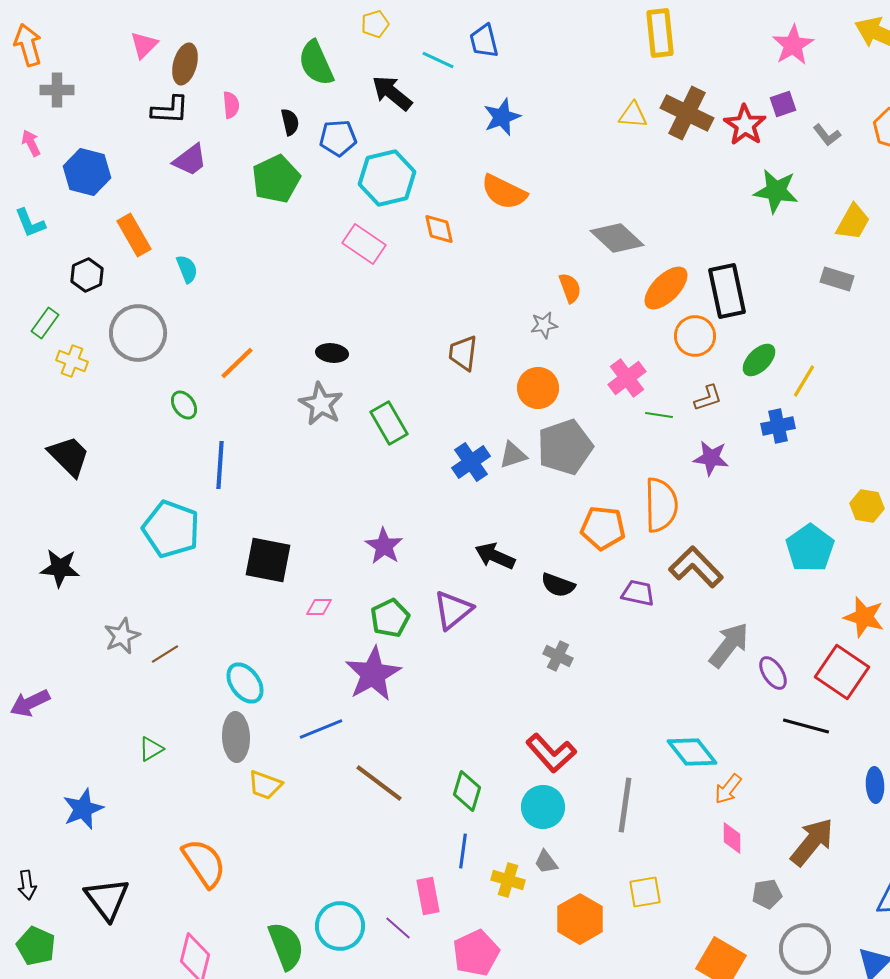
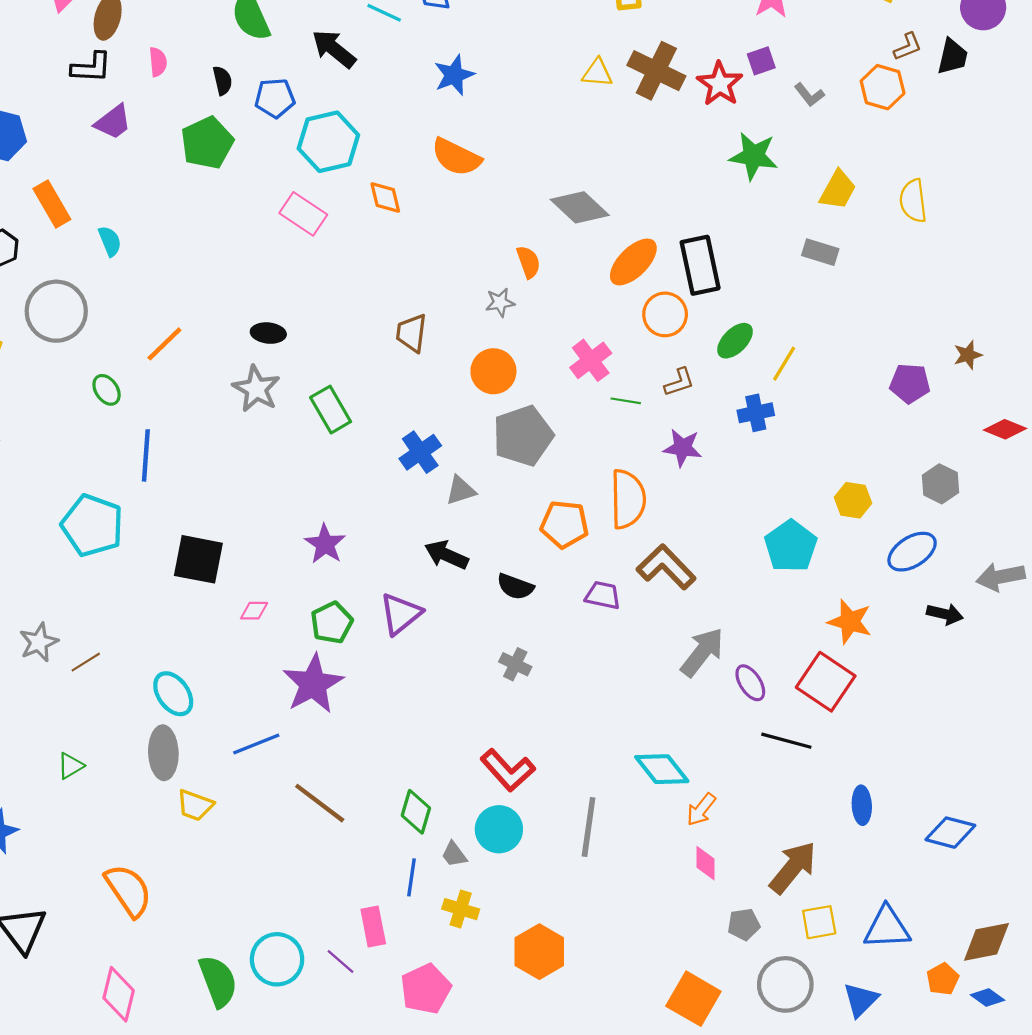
gray triangle: (513, 455) -> (461, 490), moved
gray trapezoid: (546, 862) -> (454, 854), moved
yellow square: (645, 892) -> (819, 922), moved

